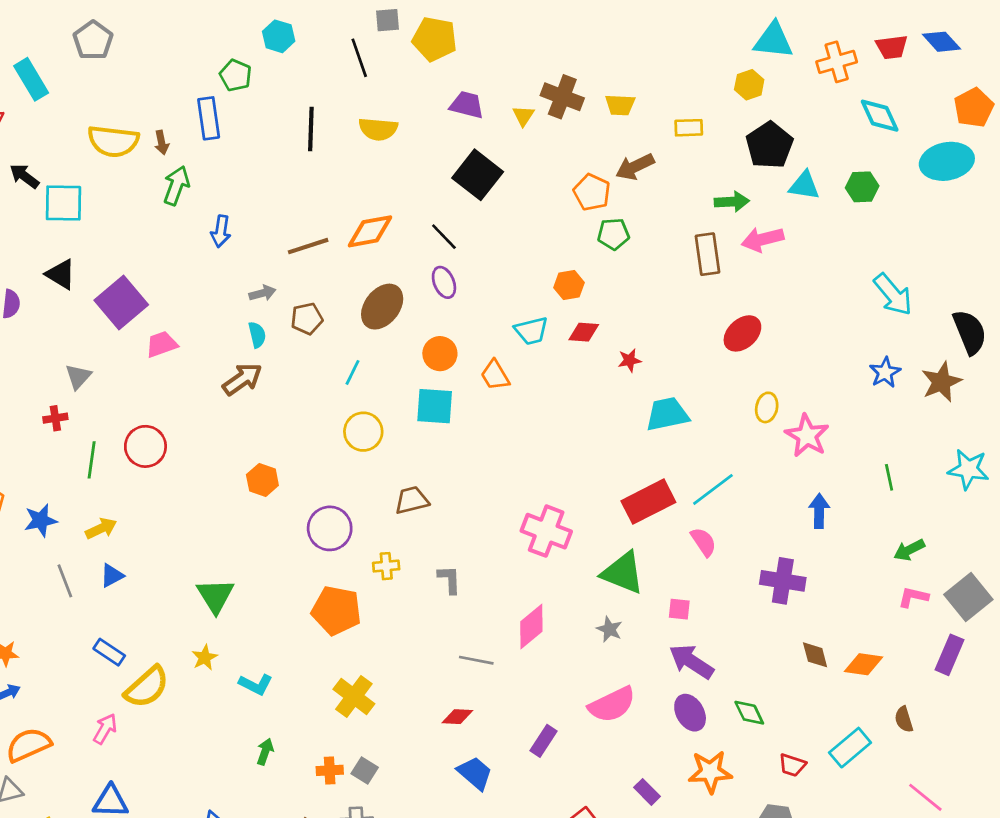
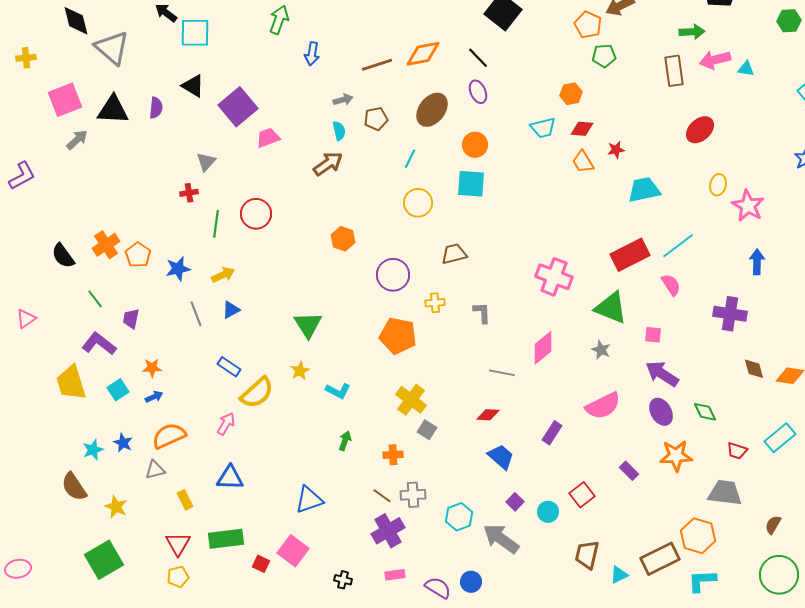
cyan triangle: (804, 186) -> (746, 69), moved, size x0.7
orange trapezoid: (495, 375) -> (583, 162), moved
gray square: (365, 770) -> (427, 430), moved

